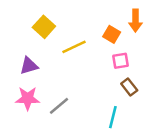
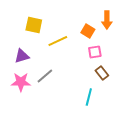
yellow square: (44, 27) -> (34, 25), turned -30
gray line: (59, 106) -> (45, 76), moved

